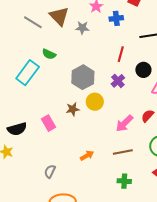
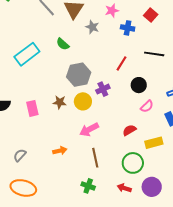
green semicircle: (49, 54) -> (63, 44), moved
purple cross: (118, 81) -> (103, 89), moved
pink arrow: (124, 123) -> (89, 130), moved
brown line: (123, 152) -> (95, 158), turned 72

